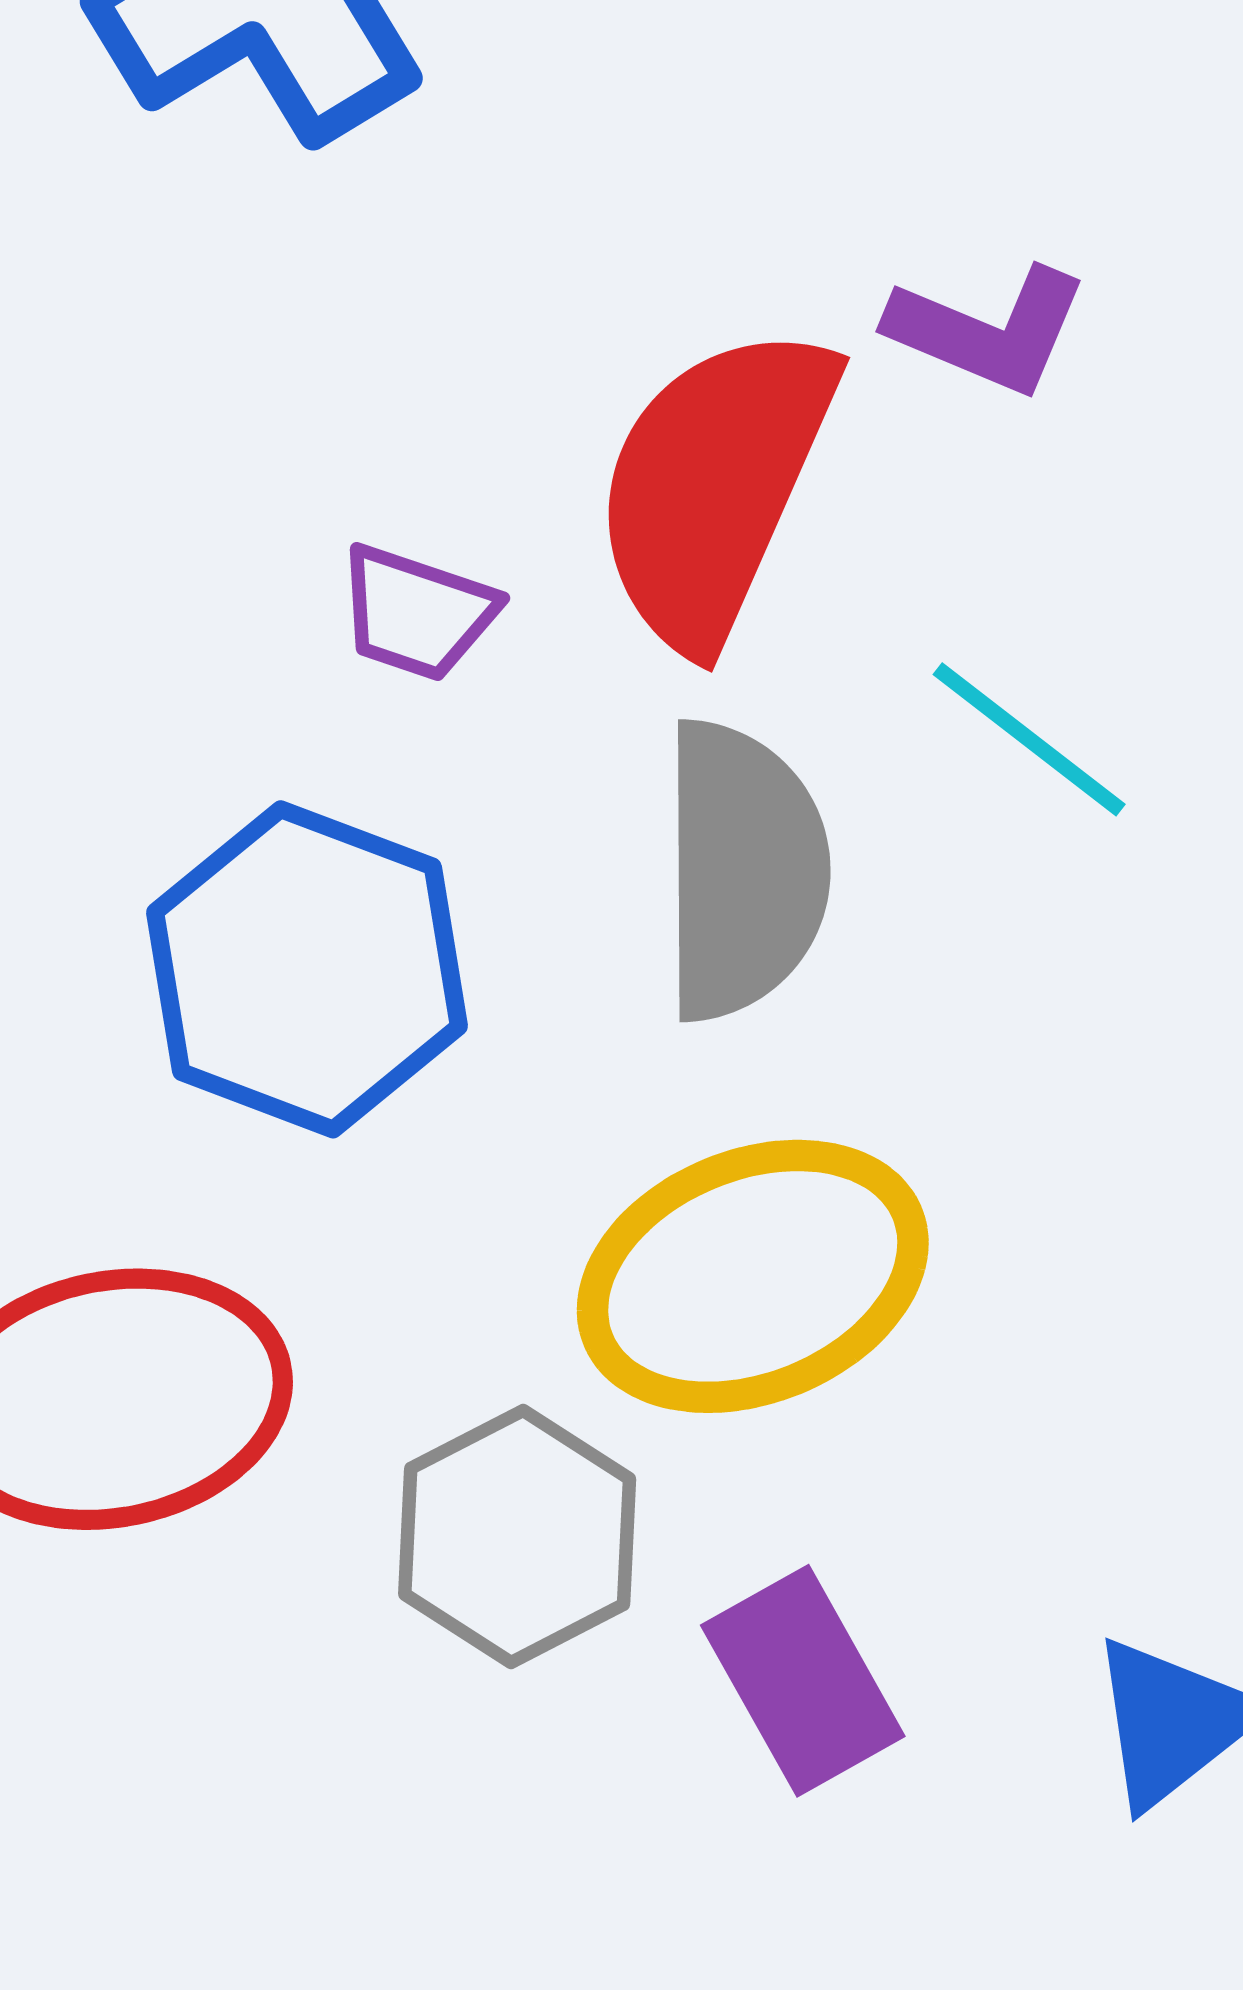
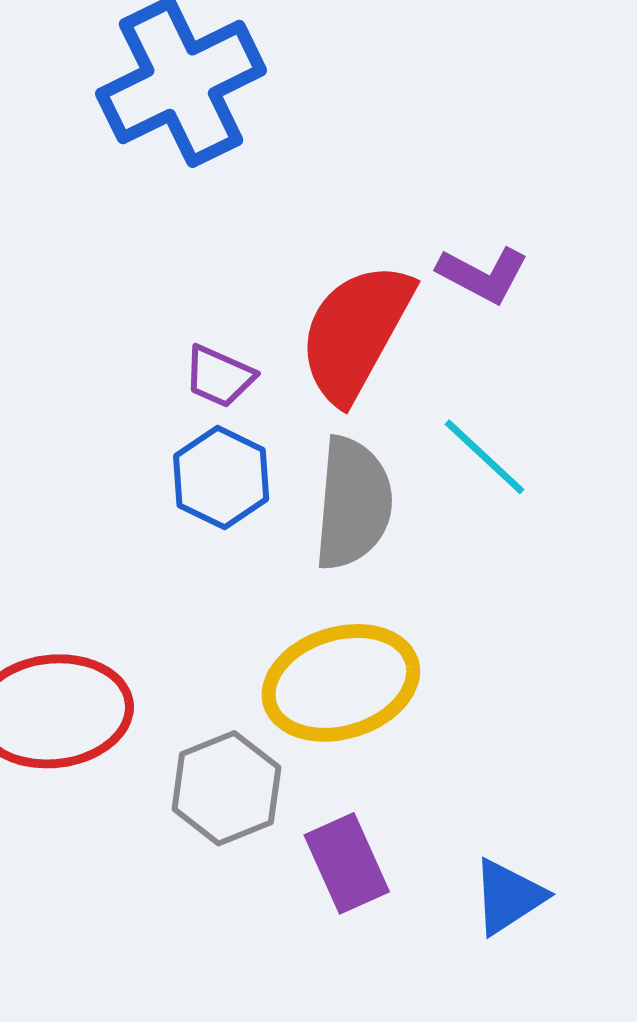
blue hexagon: (307, 969) -> (221, 478), moved, size x0.7

